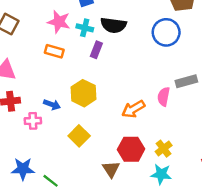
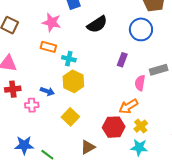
black semicircle: (113, 25) -> (97, 24), turned -40
cyan cross: (85, 28) -> (69, 59), moved
purple rectangle: (96, 50) -> (122, 60), moved
orange arrow: (133, 109) -> (128, 106), moved
brown triangle: (111, 169) -> (88, 147), moved, turned 35

